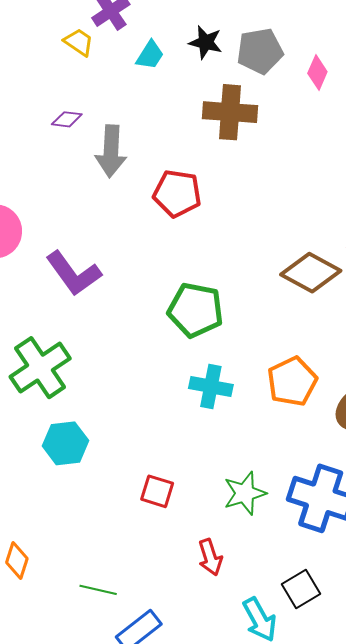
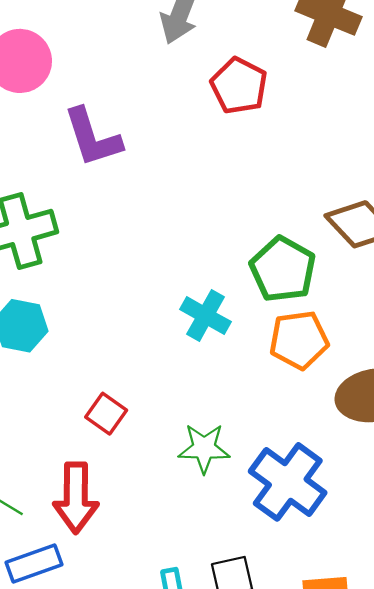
green pentagon: (195, 310) -> (283, 269), moved
red arrow: (210, 557) -> (76, 498), moved, size x1.6

